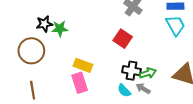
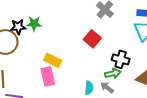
black star: (44, 24) -> (18, 27), moved
black cross: (131, 71) -> (121, 59), moved
cyan semicircle: (124, 91) -> (89, 88), turned -136

